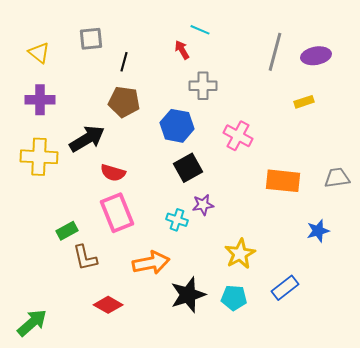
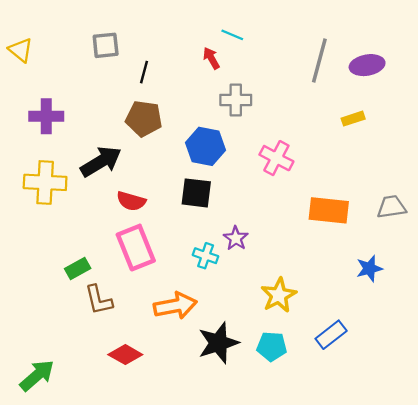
yellow triangle: (39, 53) -> (21, 50), moved
black square: (188, 168) -> (196, 193), moved, turned 36
purple star: (203, 205) -> (236, 238), turned -30

